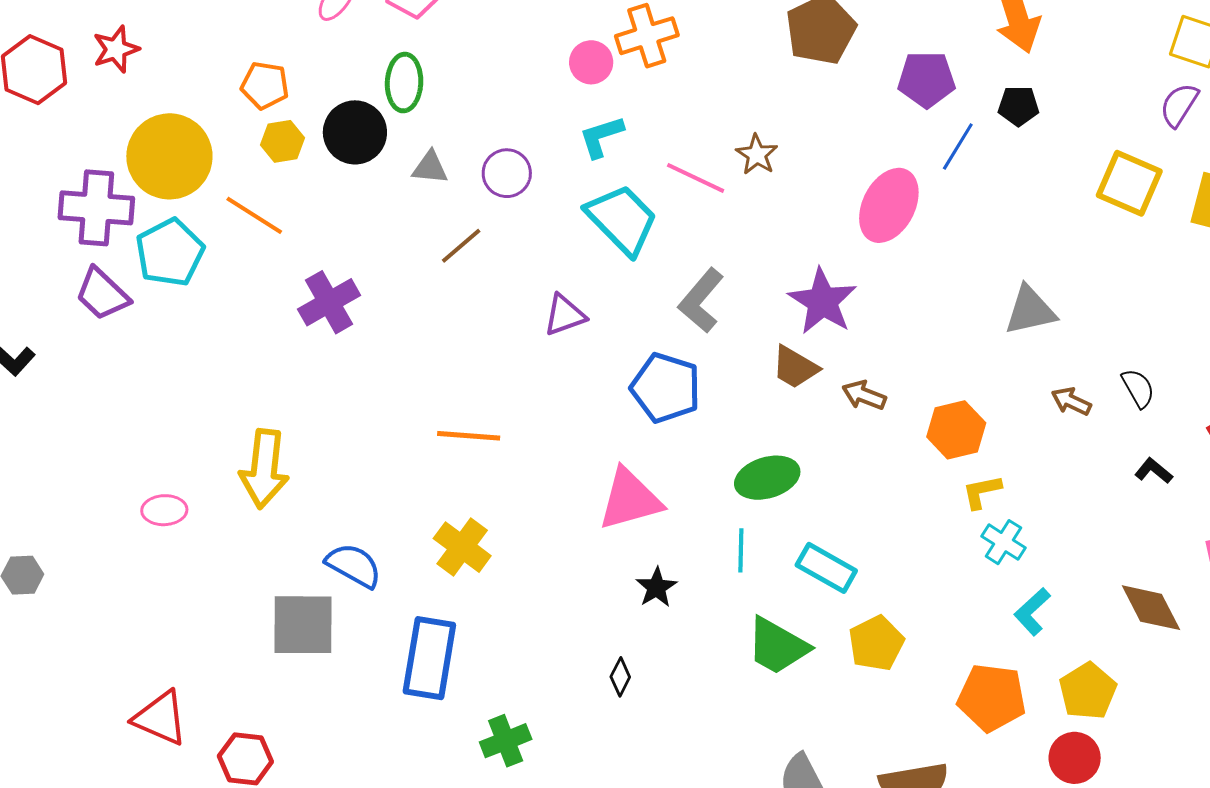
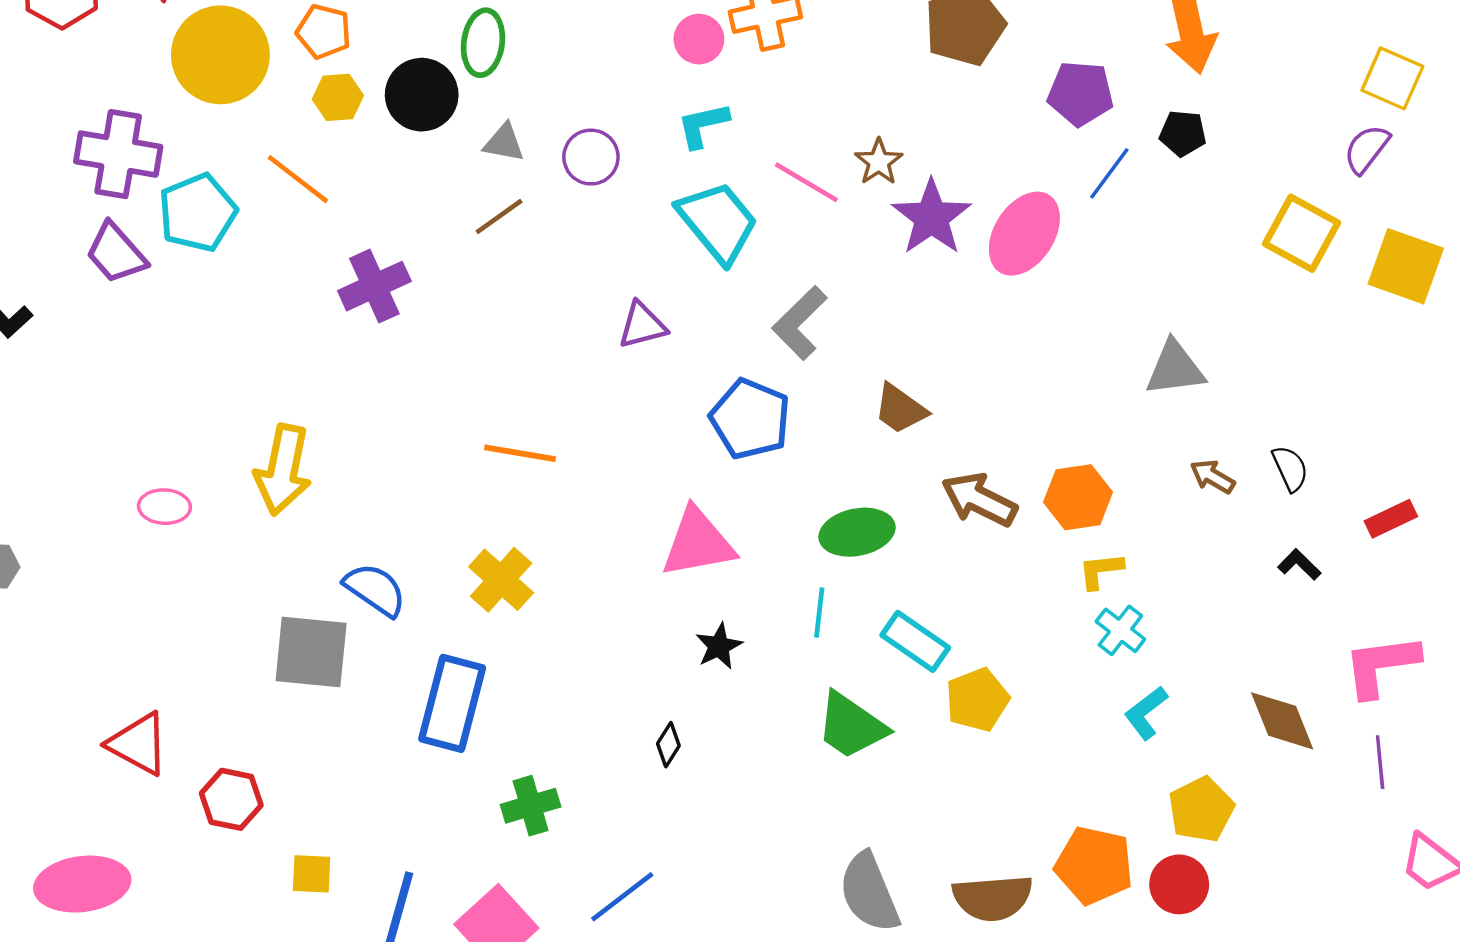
yellow circle: (169, 156) -> (220, 55), moved
brown line: (461, 246) -> (499, 217), moved
purple star: (822, 301) -> (931, 217), moved
brown arrow: (864, 395) -> (979, 500), moved, size x1.5
yellow pentagon: (876, 643) -> (977, 700), moved
orange pentagon: (992, 698) -> (1094, 865), moved

